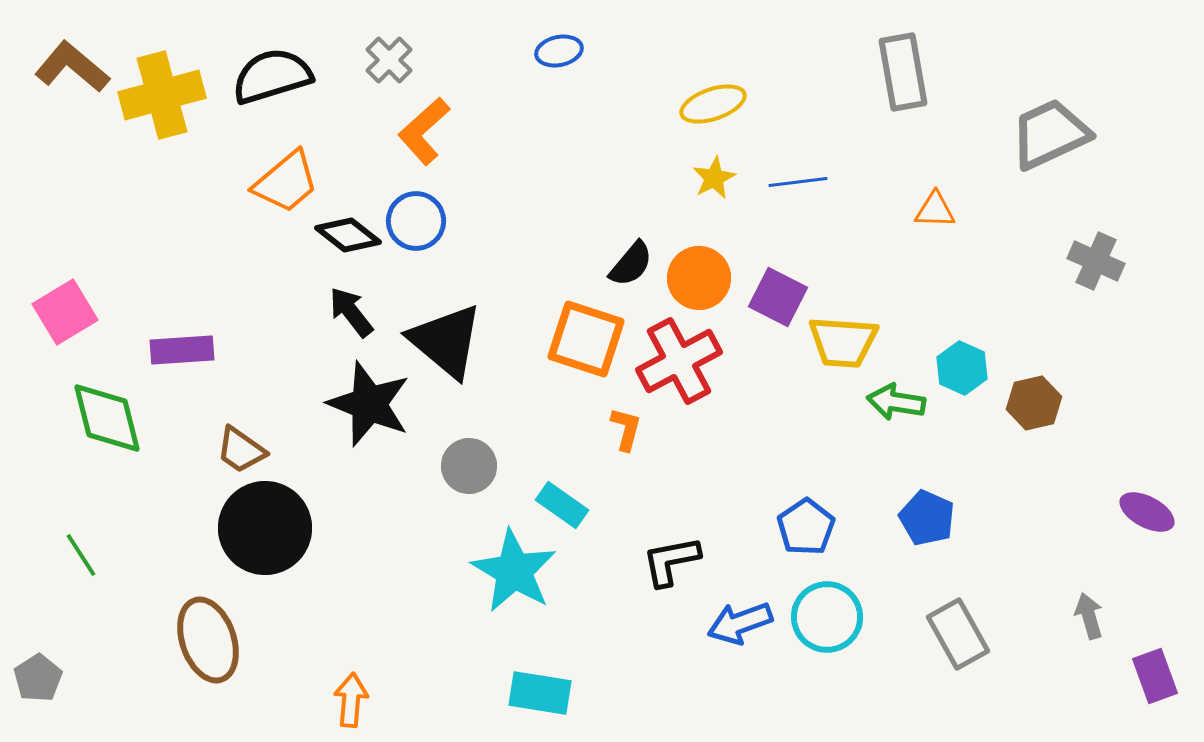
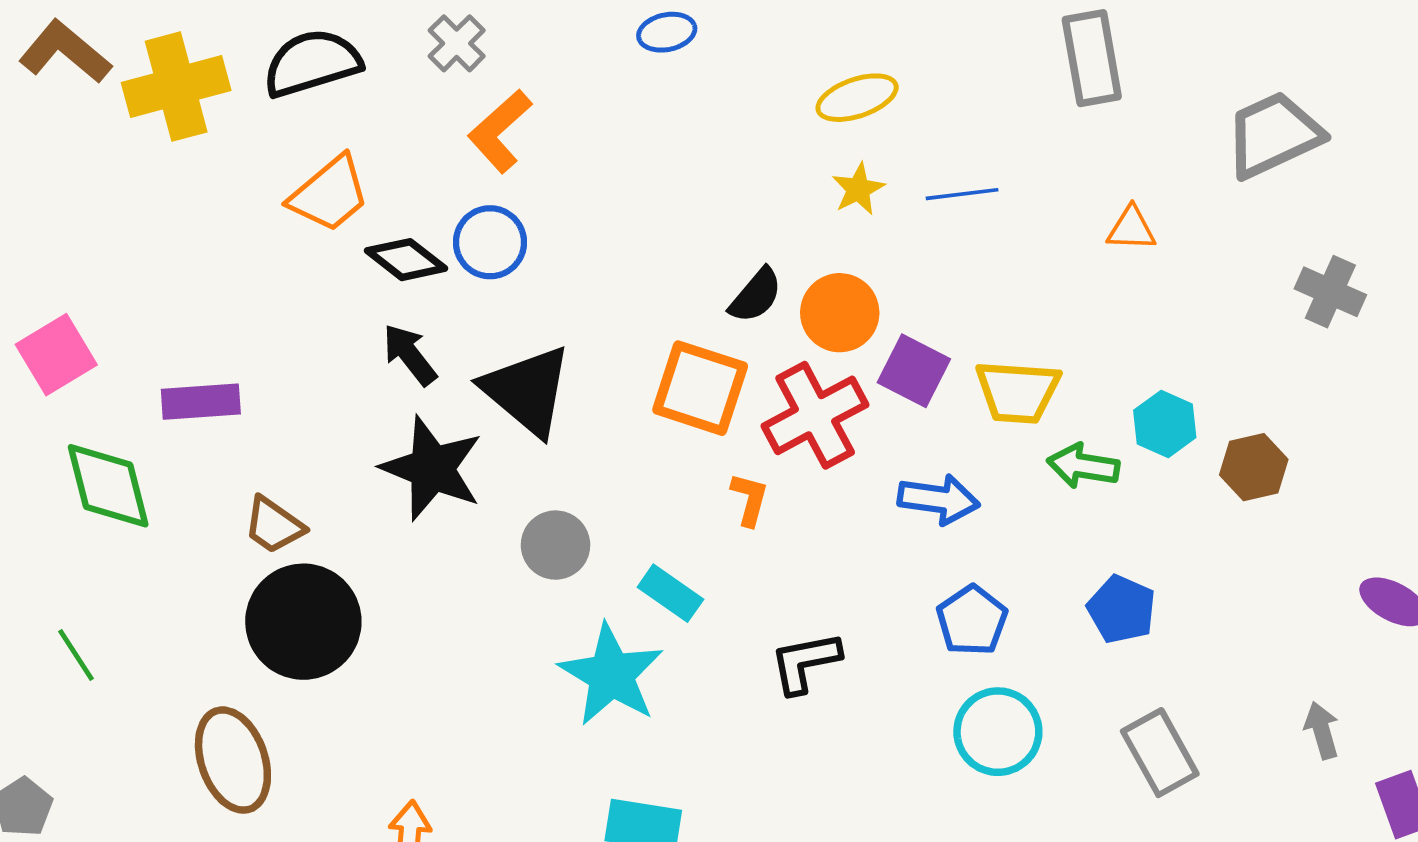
purple square: (778, 297) -> (914, 371), moved
blue arrow: (740, 623) -> (939, 499), moved, turned -152

